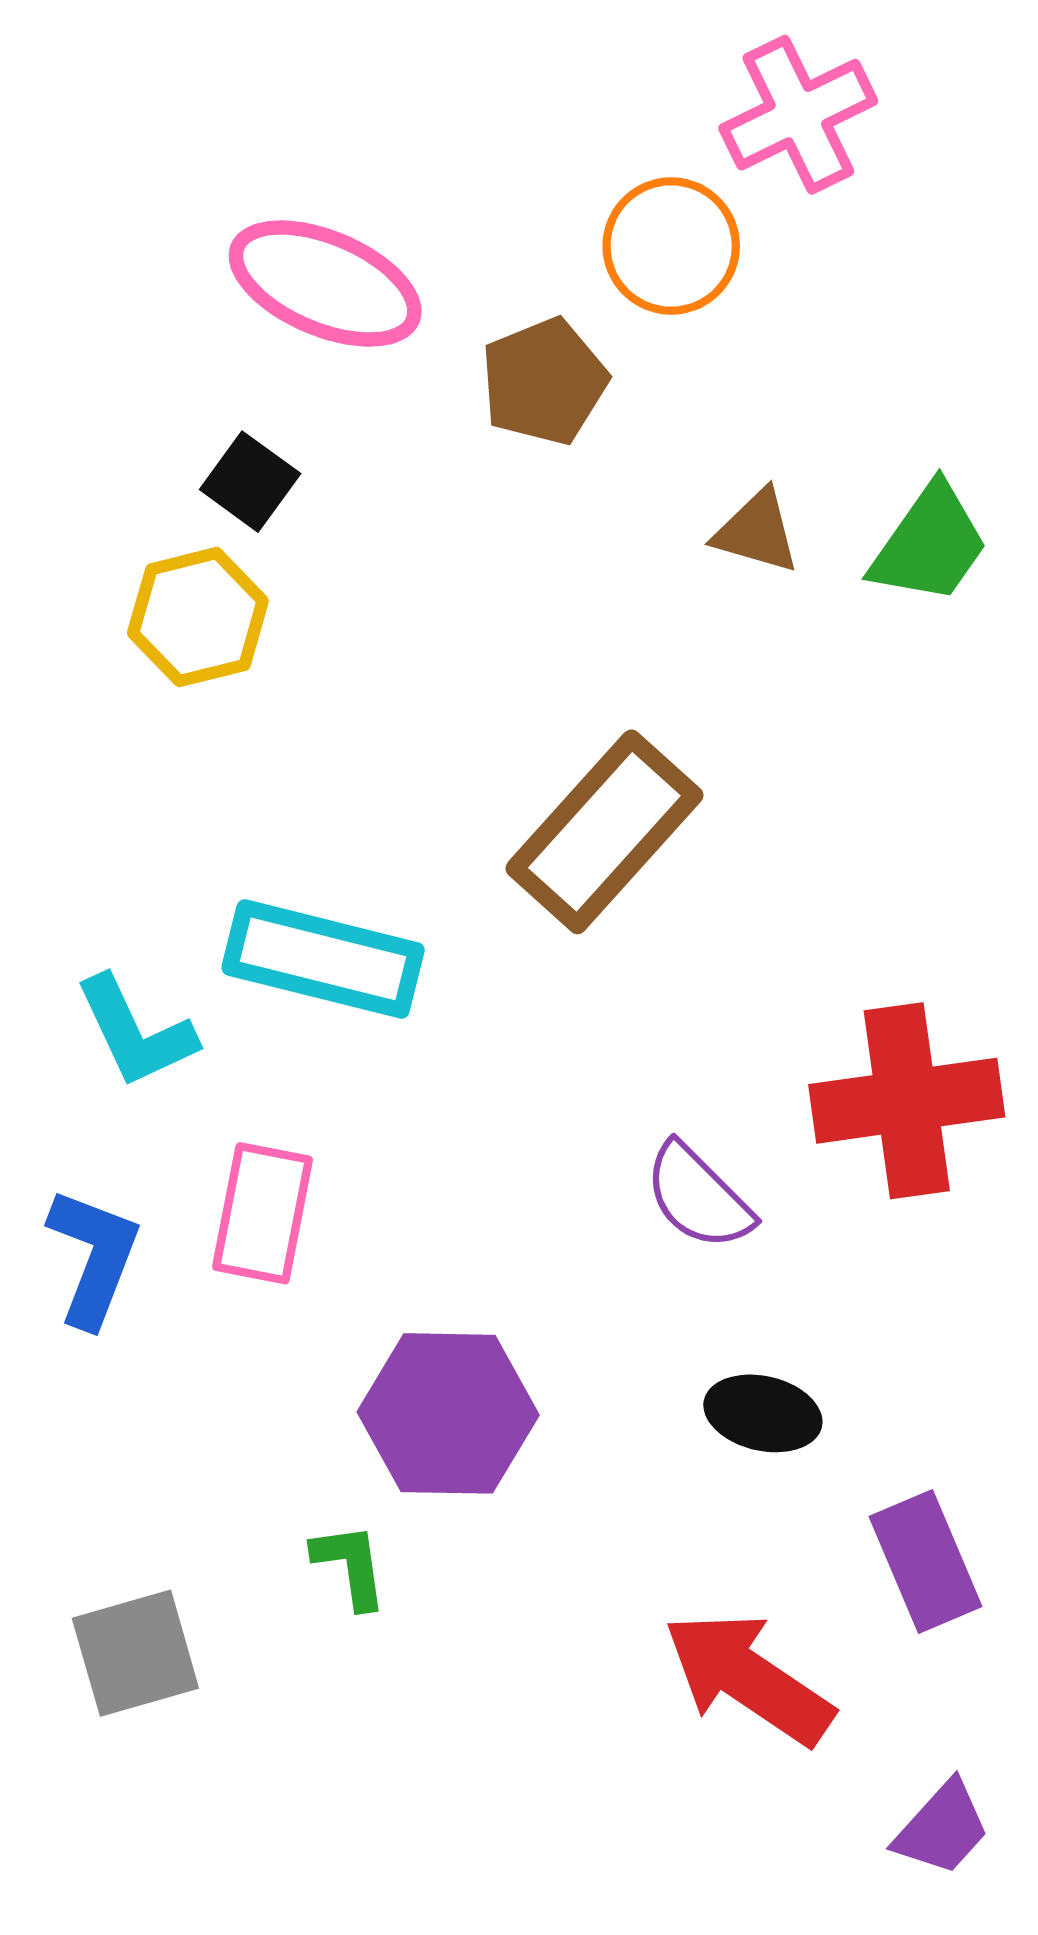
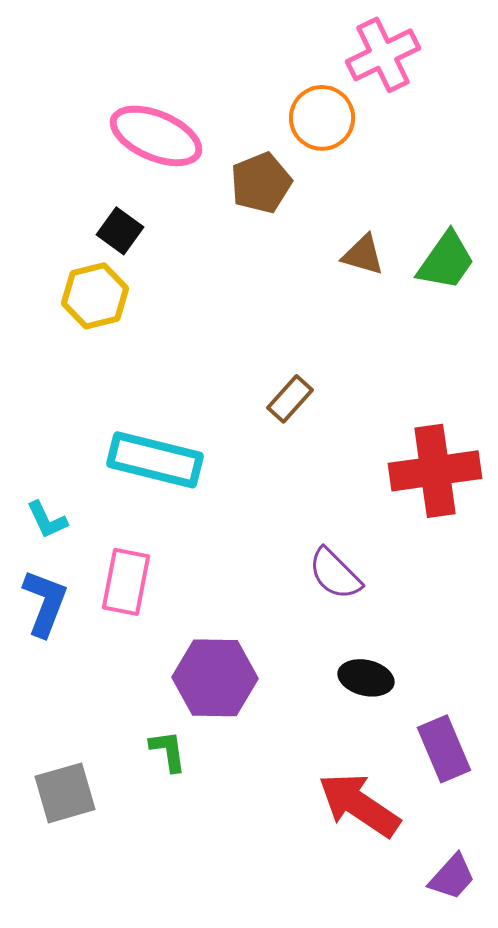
brown rectangle: (604, 832) -> (290, 399), size x0.5
cyan L-shape: (135, 1032) -> (47, 520), moved, size x0.7
red cross: (907, 1101) -> (435, 471), moved

